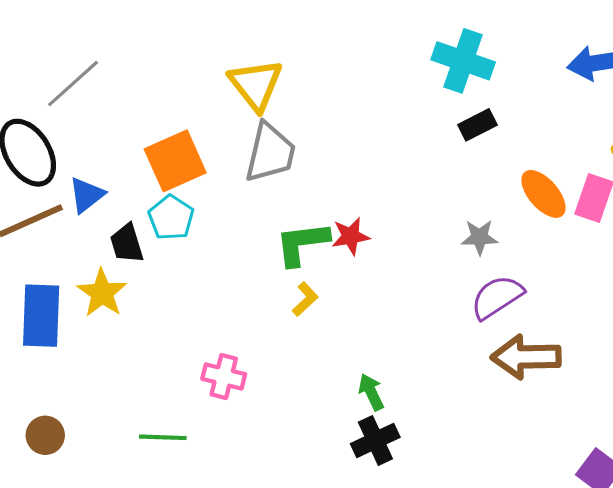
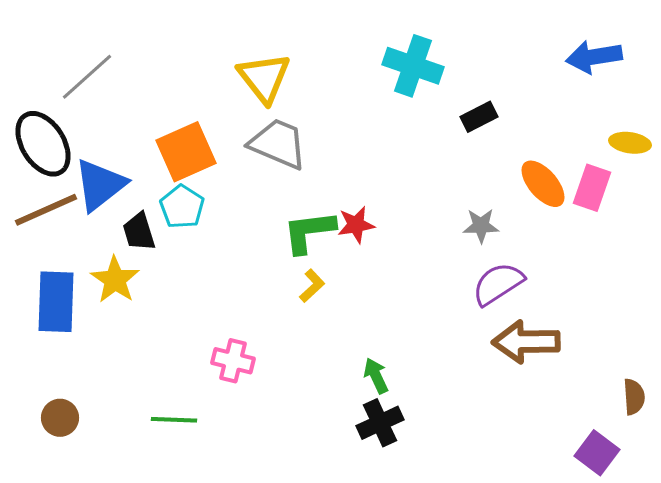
cyan cross: (463, 61) -> (413, 66), moved
gray trapezoid: (270, 153) -> (278, 144), turned -80
blue triangle: (87, 195) -> (100, 185), size x1.5

